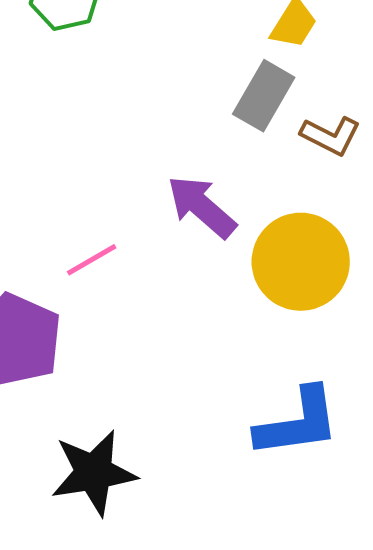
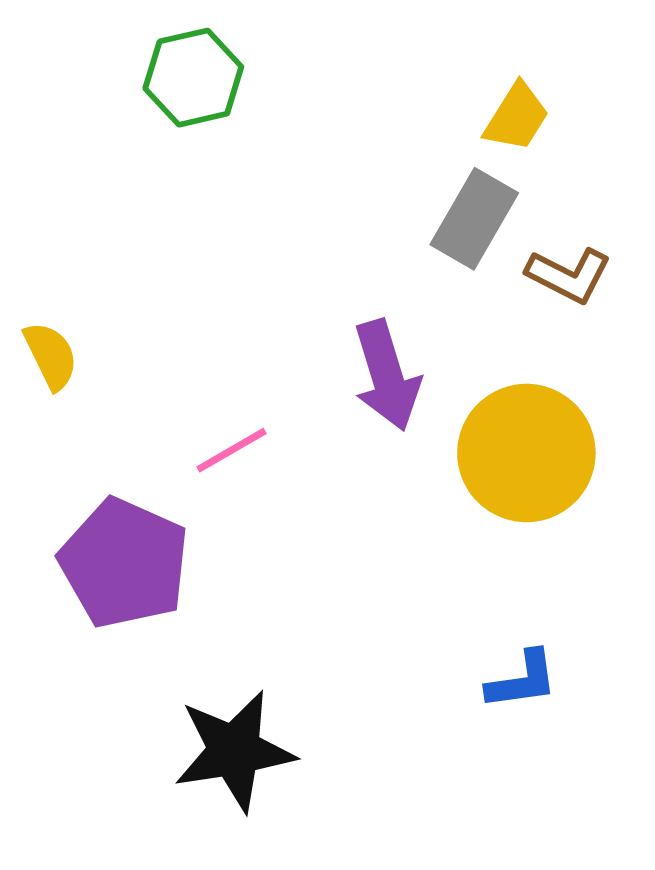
purple arrow: (202, 207) -> (387, 375), turned -148
blue L-shape: (298, 423) -> (522, 680), size x0.6

